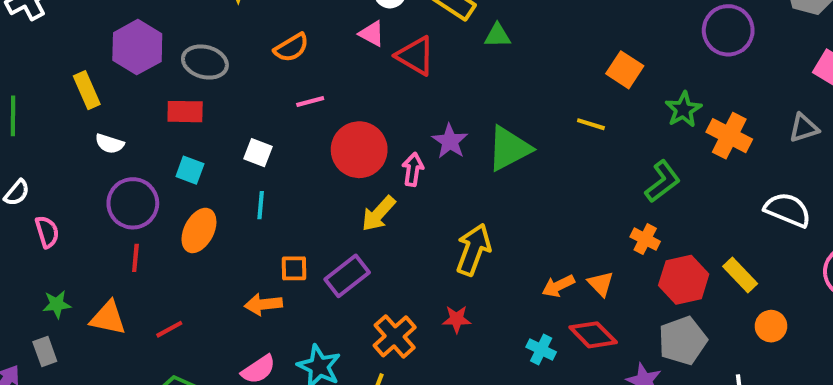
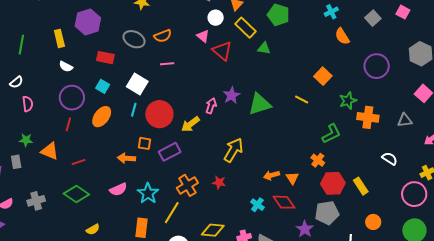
gray ellipse: (205, 62) -> (134, 39), moved
orange cross: (729, 136) -> (368, 117), turned -30
red circle: (359, 150) -> (159, 114), moved
white square: (258, 153) -> (137, 84), size x1.5
white semicircle: (788, 210) -> (390, 159), size x0.7
orange circle: (771, 326) -> (373, 222), moved

